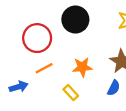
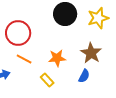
black circle: (75, 20) -> (65, 14), moved
orange line: (44, 68) -> (24, 59), turned 56

